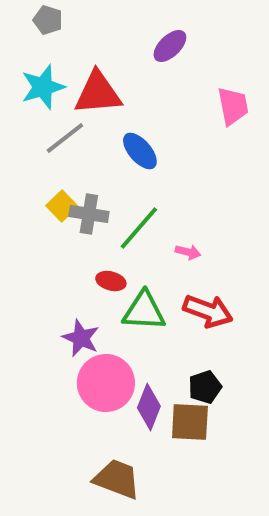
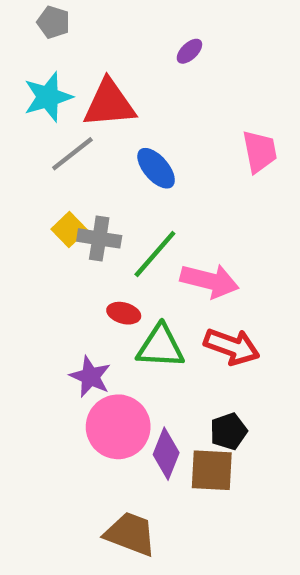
purple ellipse: (170, 46) -> (189, 51), size x0.7
pink trapezoid: (233, 106) -> (260, 152), moved
pink arrow: (188, 252) -> (210, 281), size x2.0

